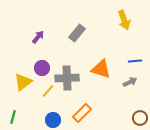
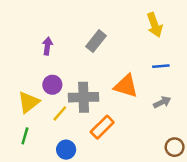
purple arrow: (38, 37) -> (47, 46), turned -32
blue line: (135, 61) -> (161, 66), moved
orange rectangle: (82, 113) -> (102, 127), moved
green line: (13, 117) -> (25, 136), moved

